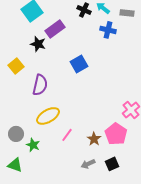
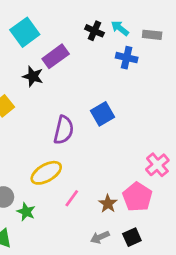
blue square: (79, 64) -> (102, 114), moved
purple semicircle: (40, 85) -> (64, 130), moved

